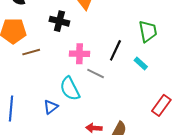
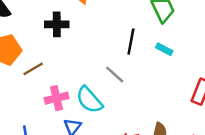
pink cross: (80, 54) -> (56, 98), moved
gray line: (96, 74) -> (115, 74), turned 30

